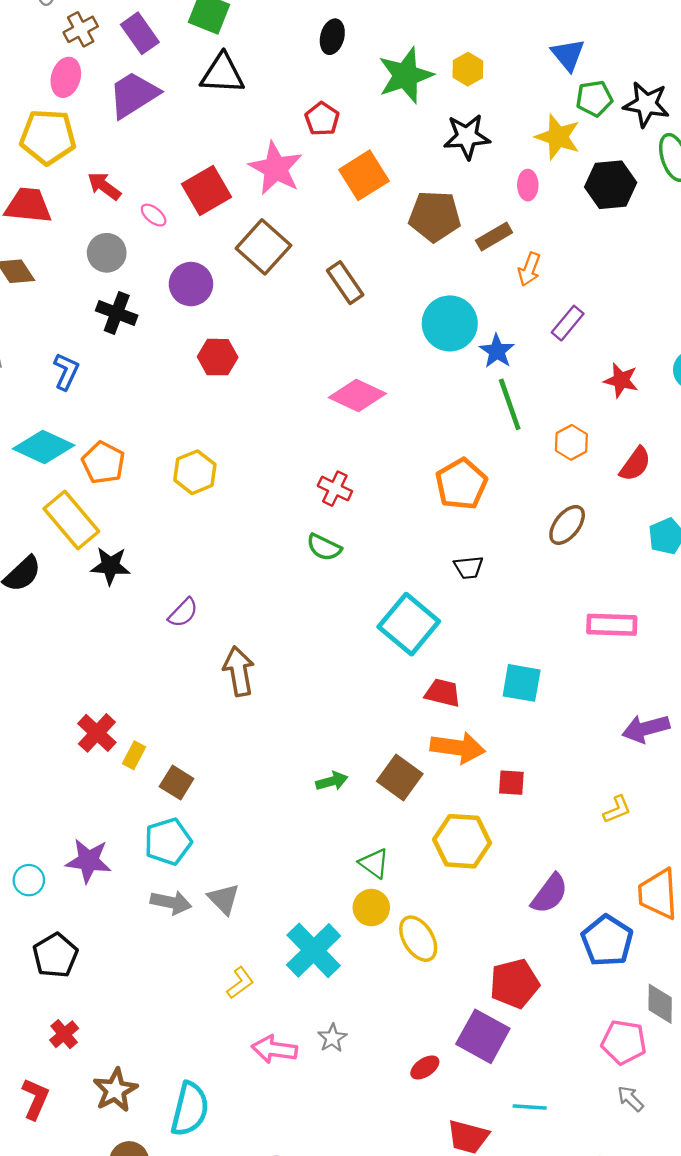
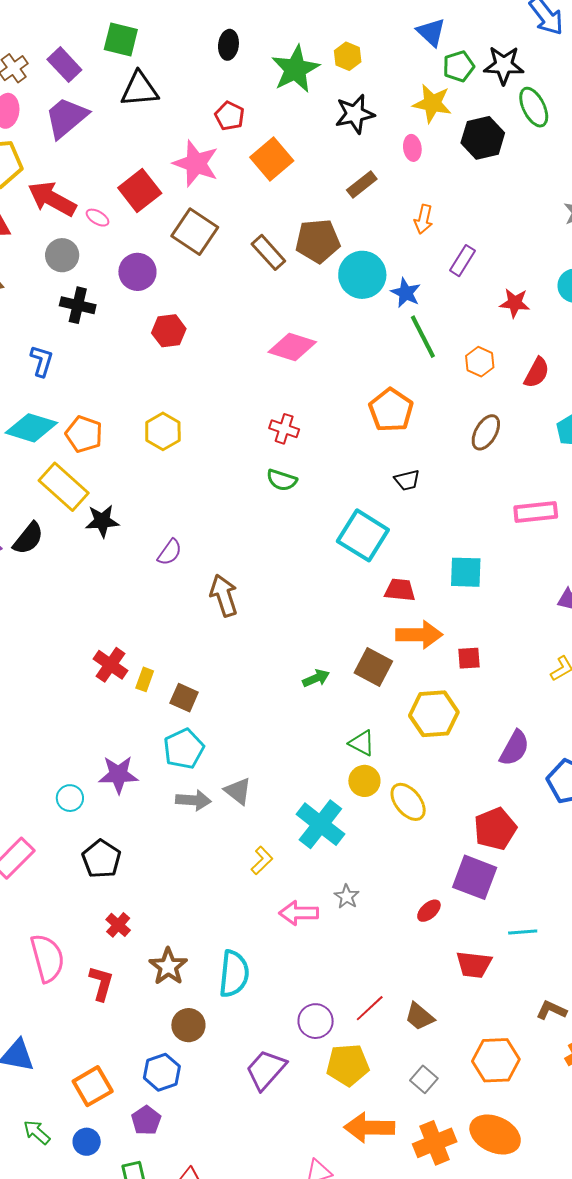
red arrow: (104, 186) -> (52, 199), size x1.6
brown pentagon: (435, 216) -> (318, 241), moved
brown rectangle: (494, 237) -> (362, 185), moved

